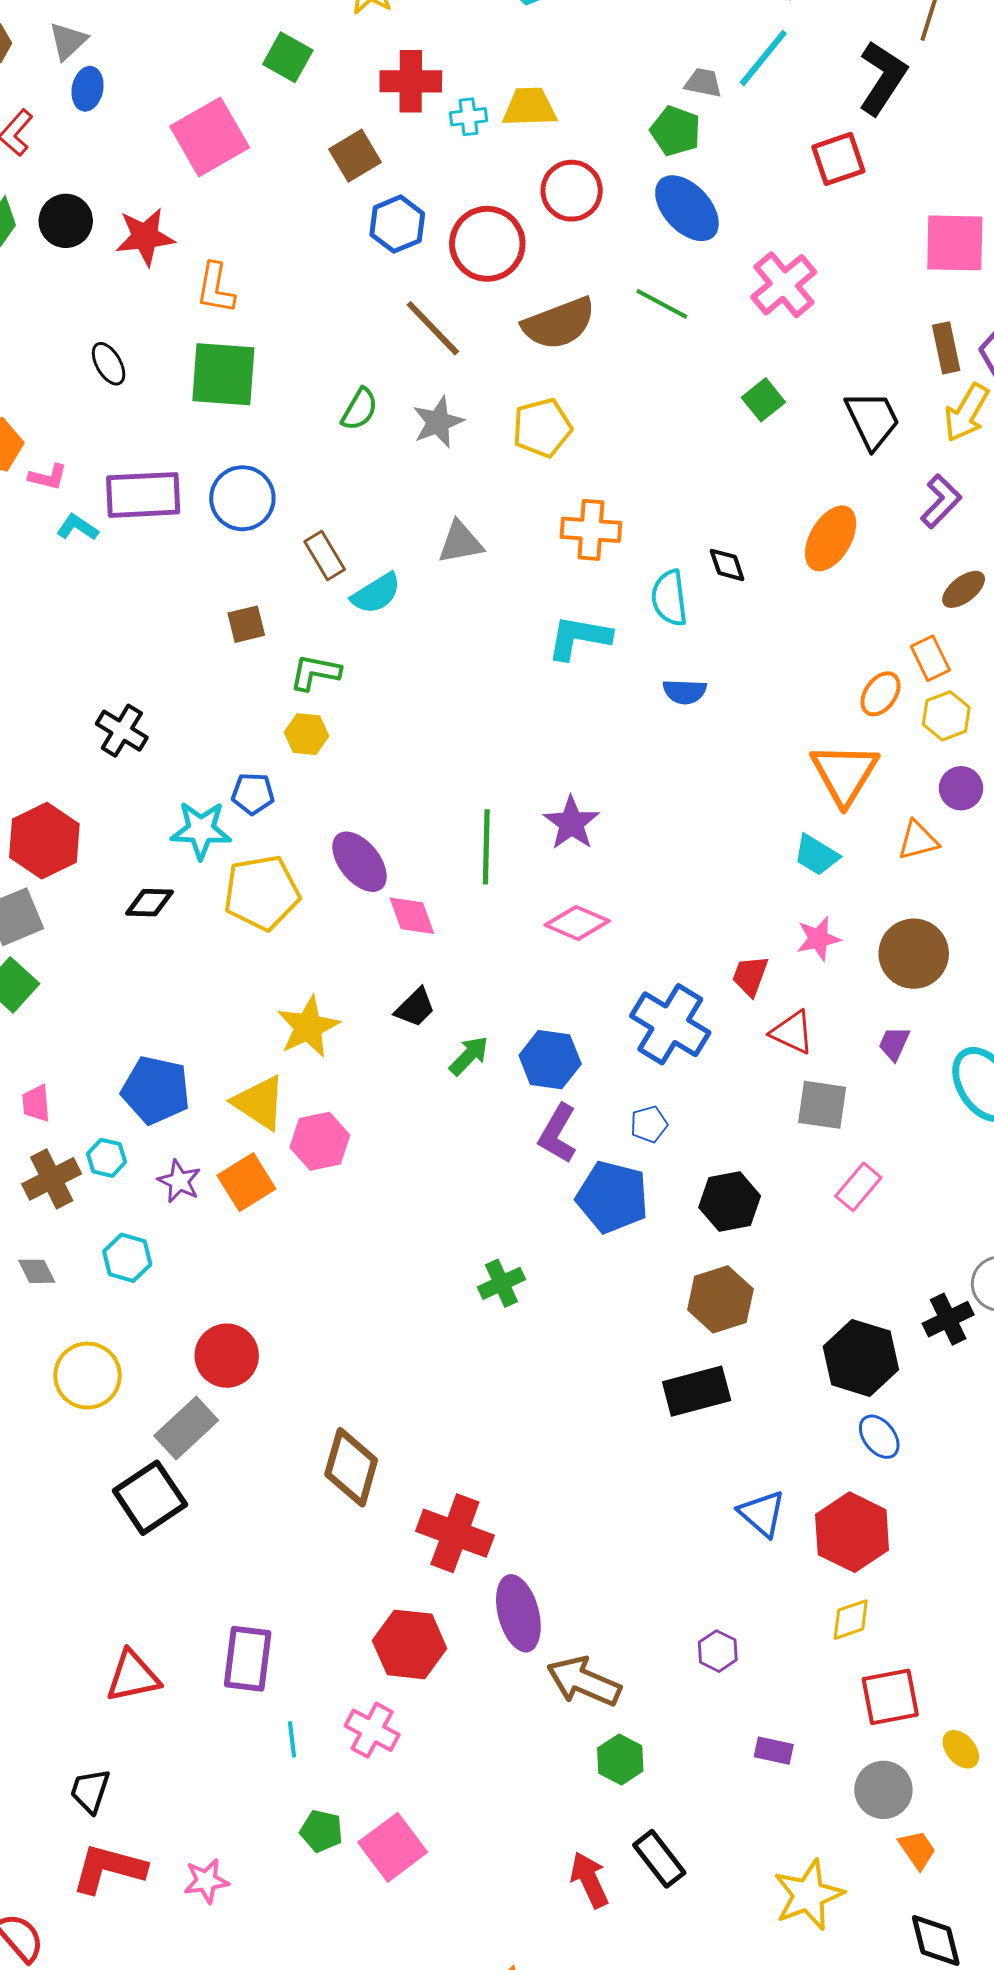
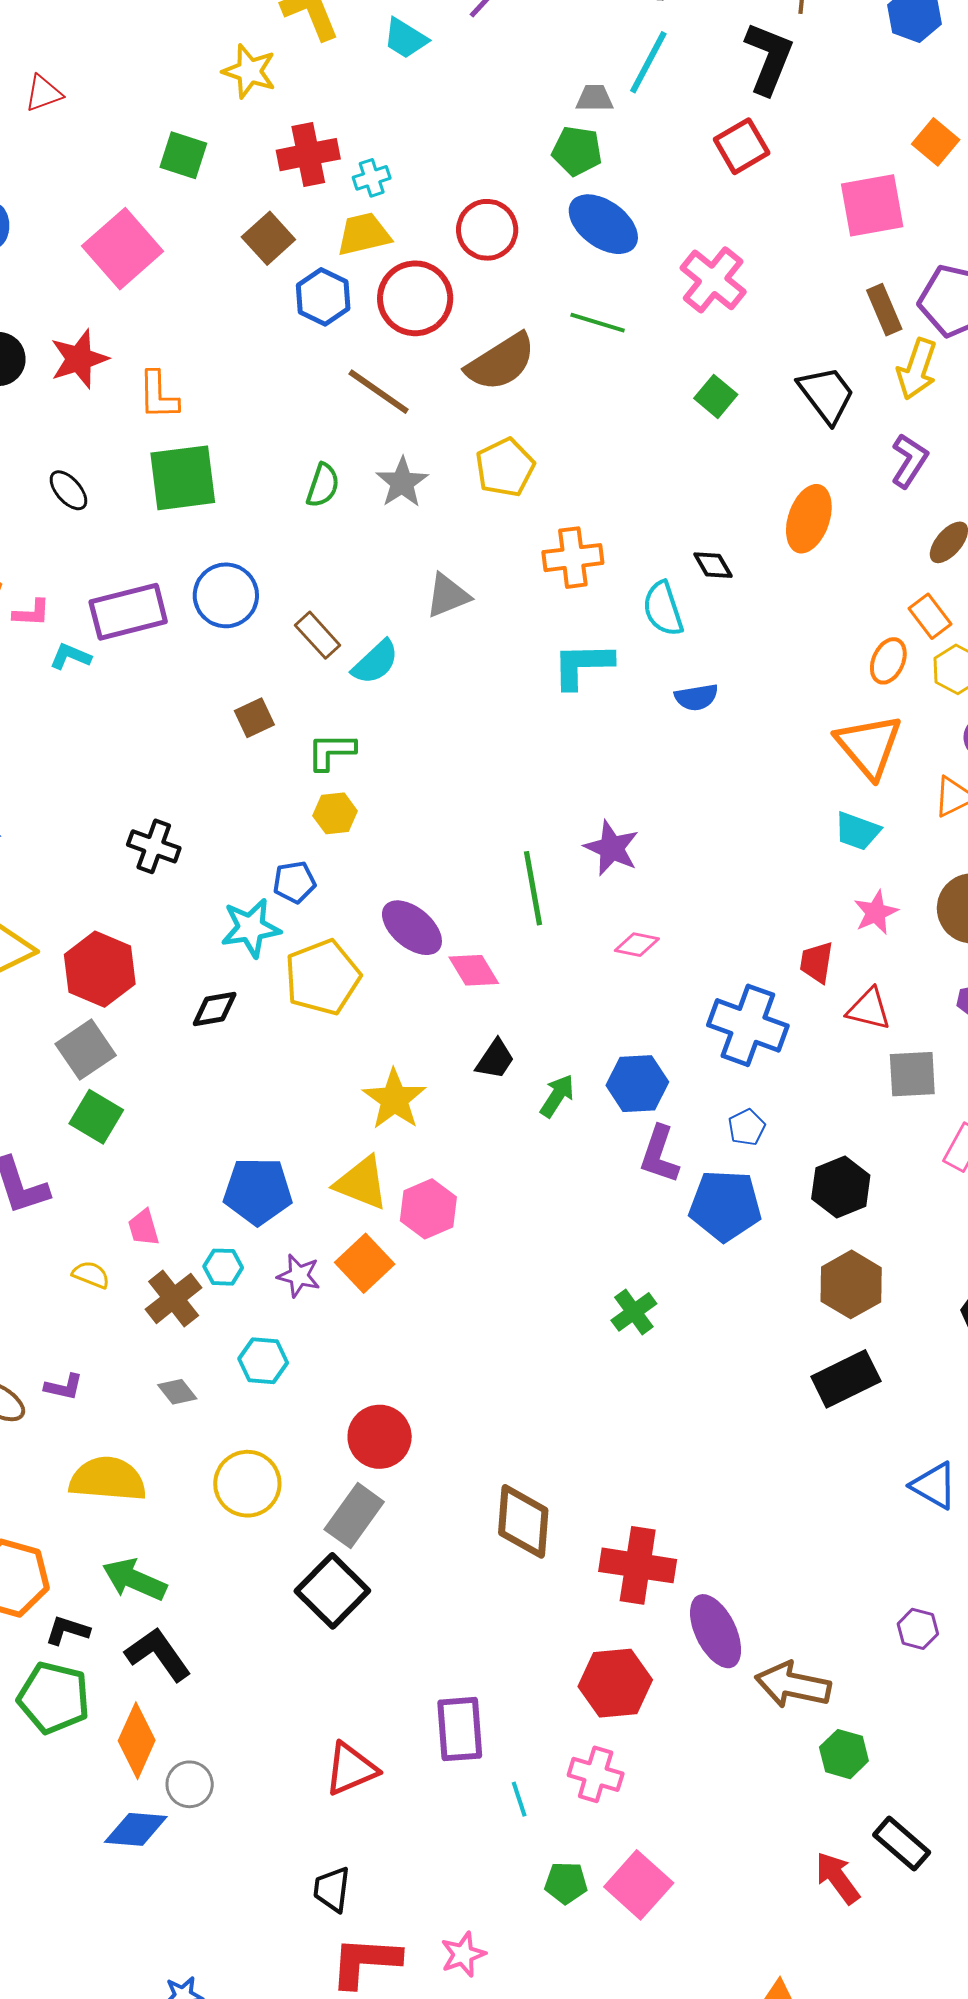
yellow trapezoid: (529, 107) -> (364, 234), moved
pink diamond: (577, 923) -> (637, 945), size x0.7

